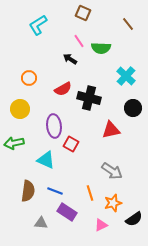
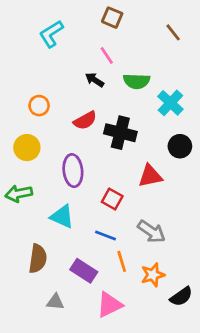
green semicircle: (101, 48) -> (137, 81), moved
red square: (71, 144) -> (112, 199), moved
blue line: (55, 191) -> (105, 236), moved
purple rectangle: (67, 212) -> (84, 271), moved
pink triangle: (101, 225) -> (109, 305), moved, size x1.5

